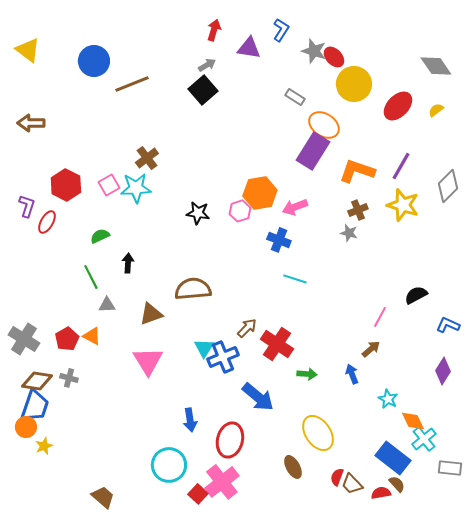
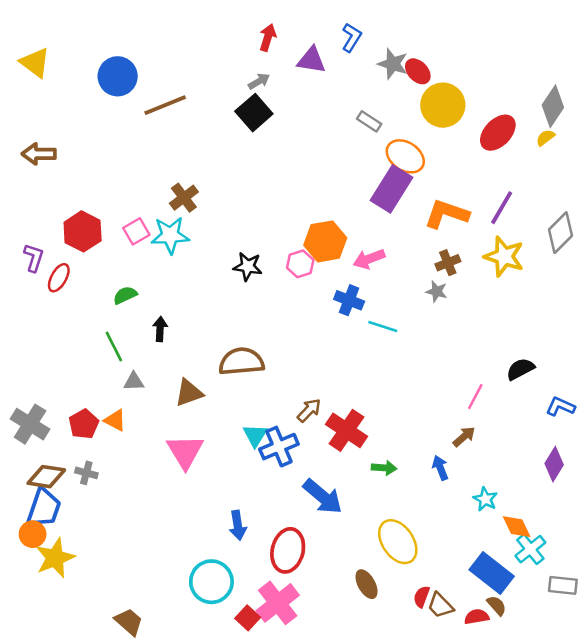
gray diamond: (436, 66) -> (553, 106), moved, turned 68
cyan line: (295, 279) -> (383, 326), moved
yellow star: (44, 446) -> (55, 558), size x1.8

